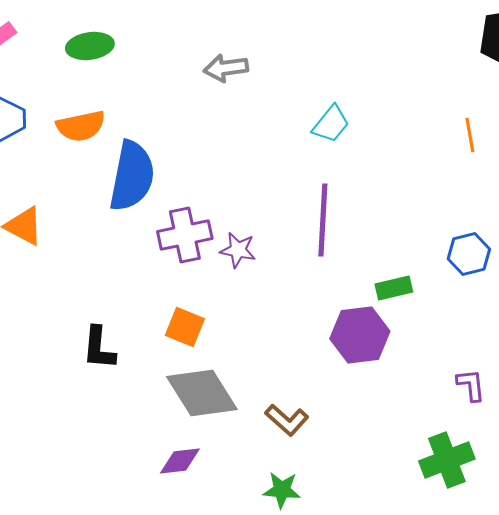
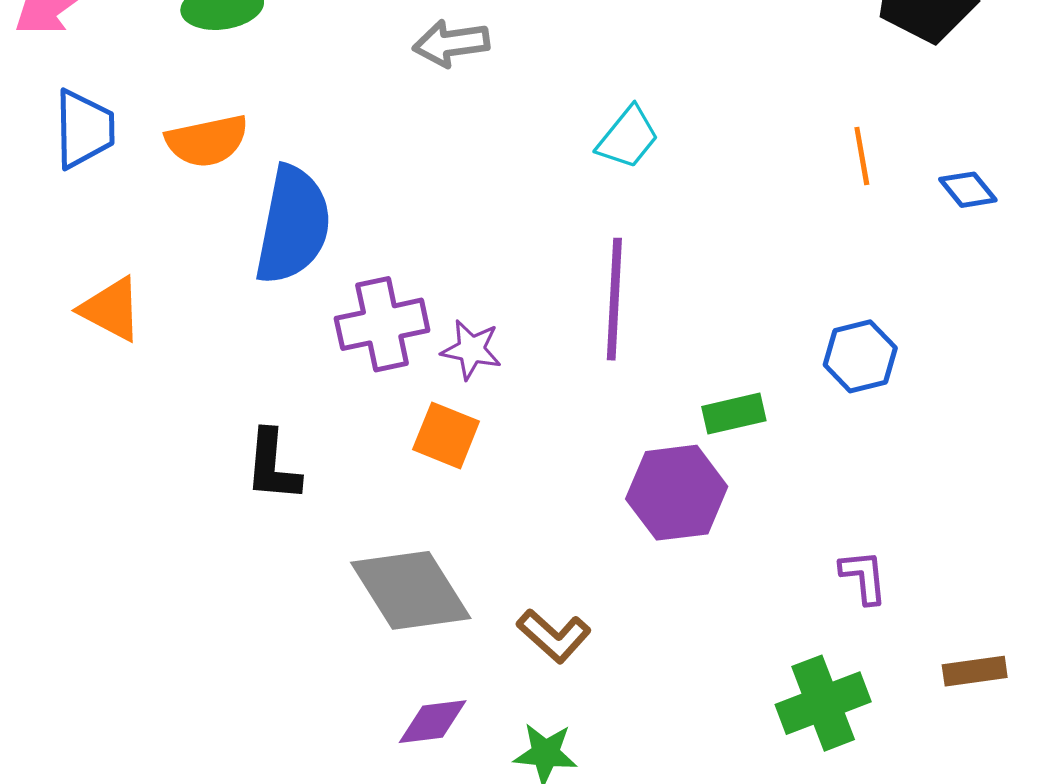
orange square: (185, 327) -> (446, 435), moved
black L-shape: (99, 348) -> (273, 466), moved
purple diamond: (180, 461) -> (433, 722), moved

